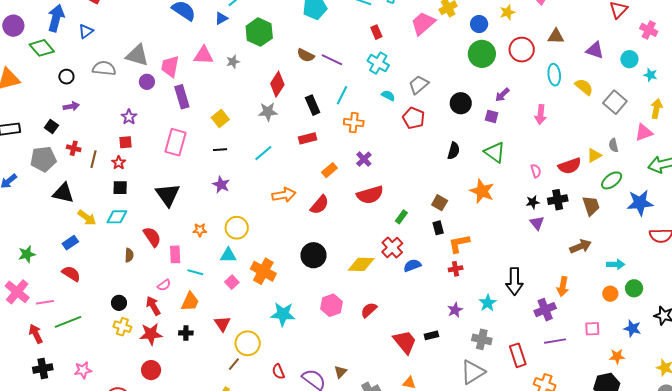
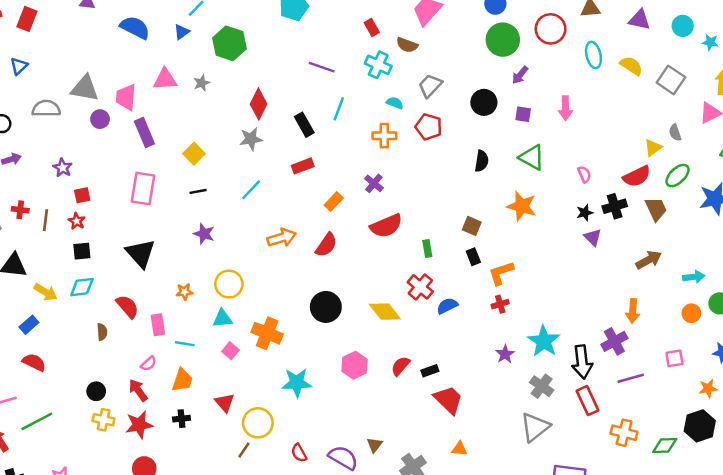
brown semicircle: (306, 55) -> (407, 45), moved
purple arrow: (502, 95) -> (520, 75), moved
pink arrow: (541, 115) -> (565, 108), moved
purple star: (129, 117) -> (63, 168), moved
orange cross: (354, 123) -> (384, 136), moved
red semicircle: (570, 166) -> (637, 176), moved
green rectangle: (401, 217) -> (427, 249), turned -40
yellow diamond: (361, 264) -> (385, 312), turned 56
black arrow: (514, 281) -> (582, 362), moved
cyan star: (488, 303) -> (544, 341), size x1.5
black rectangle: (431, 335) -> (430, 371), moved
gray cross: (482, 339) -> (542, 386), turned 30

